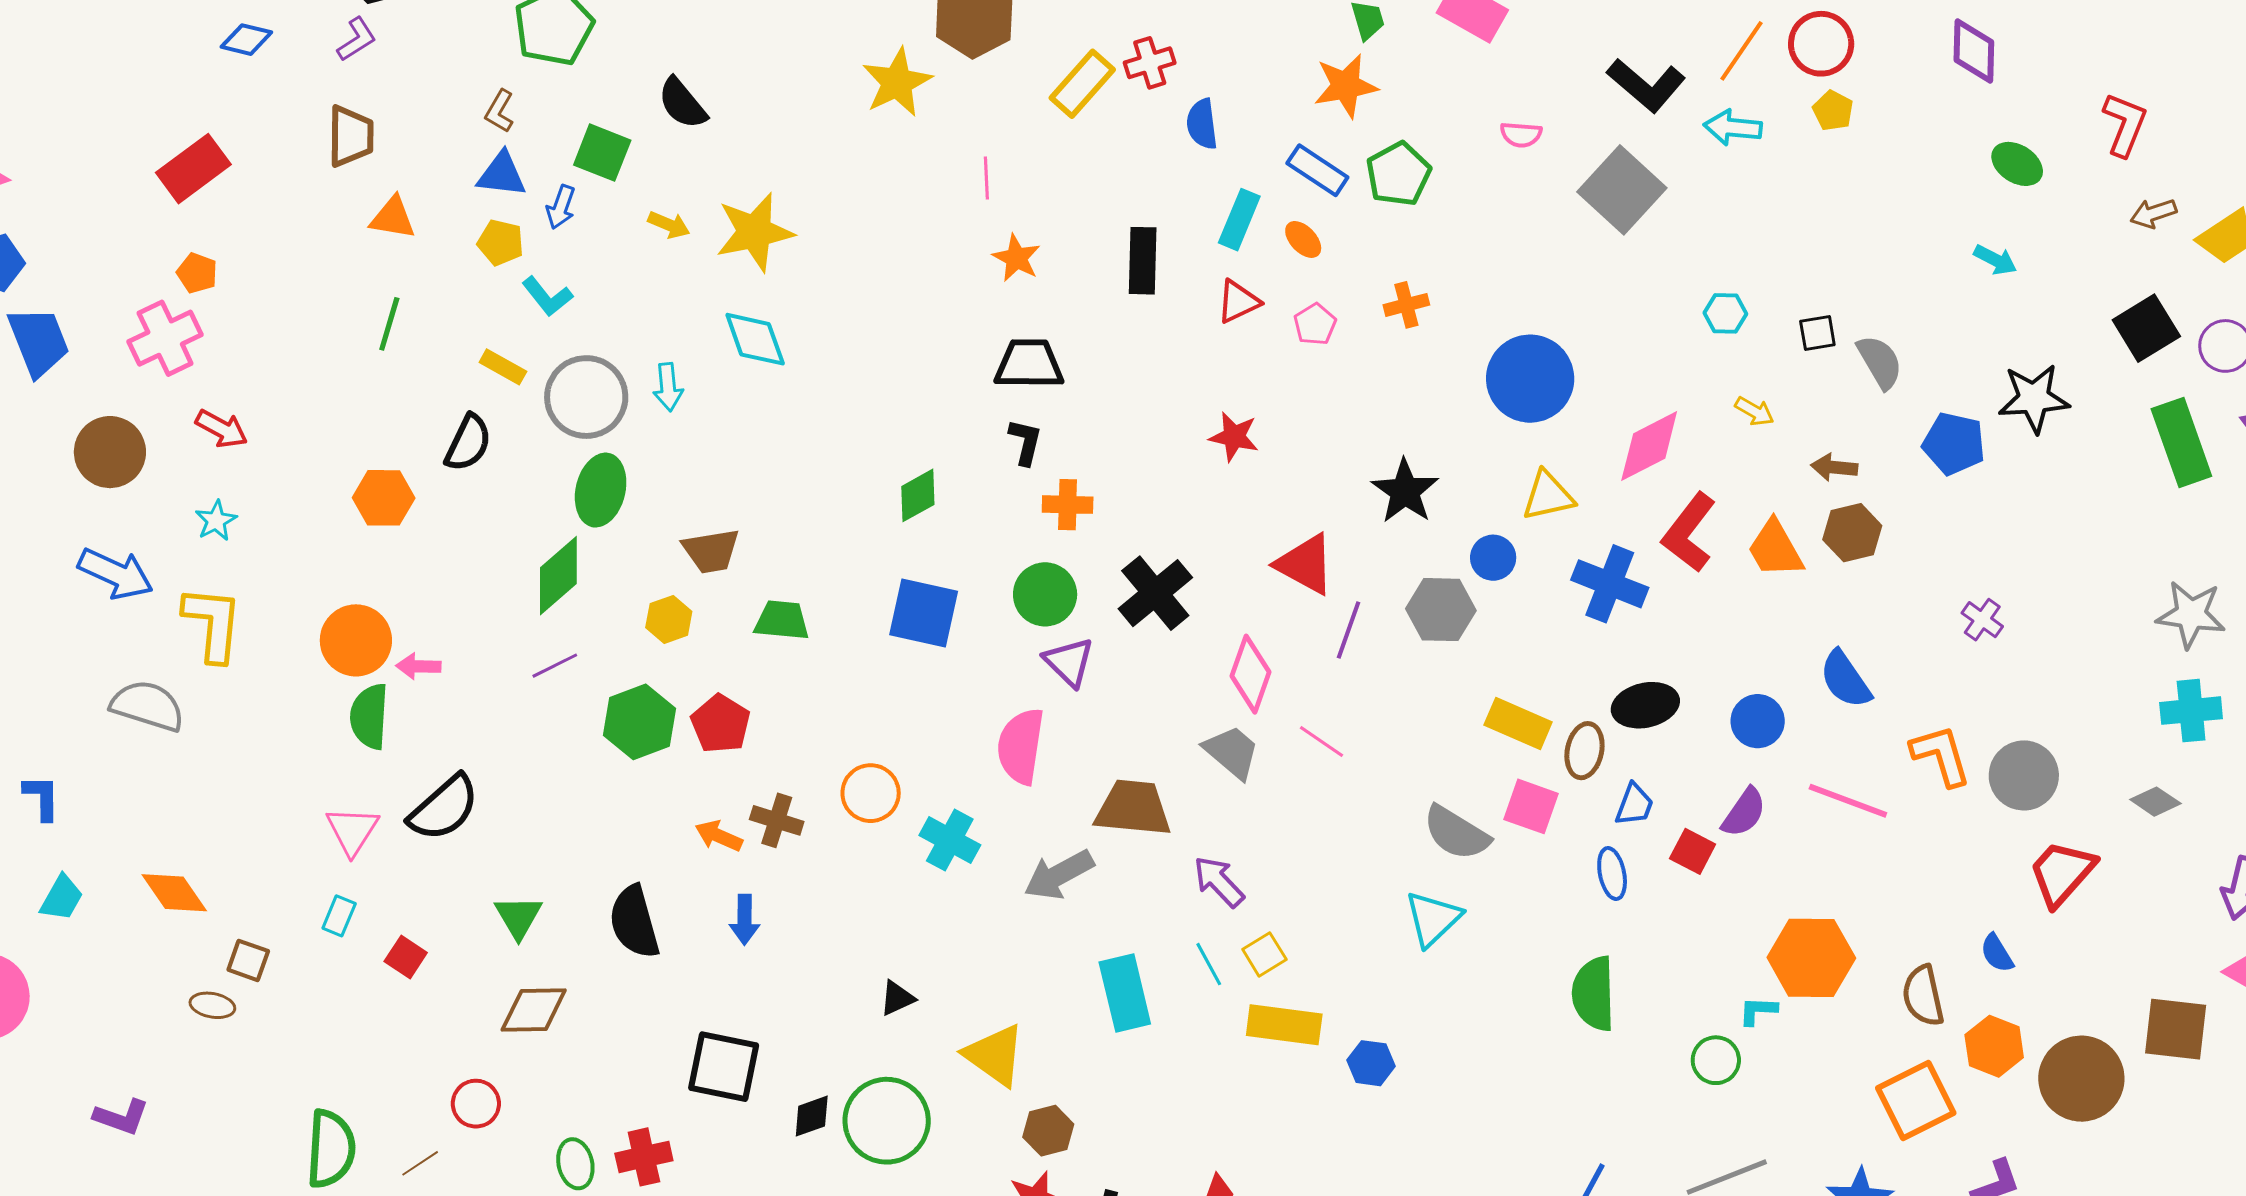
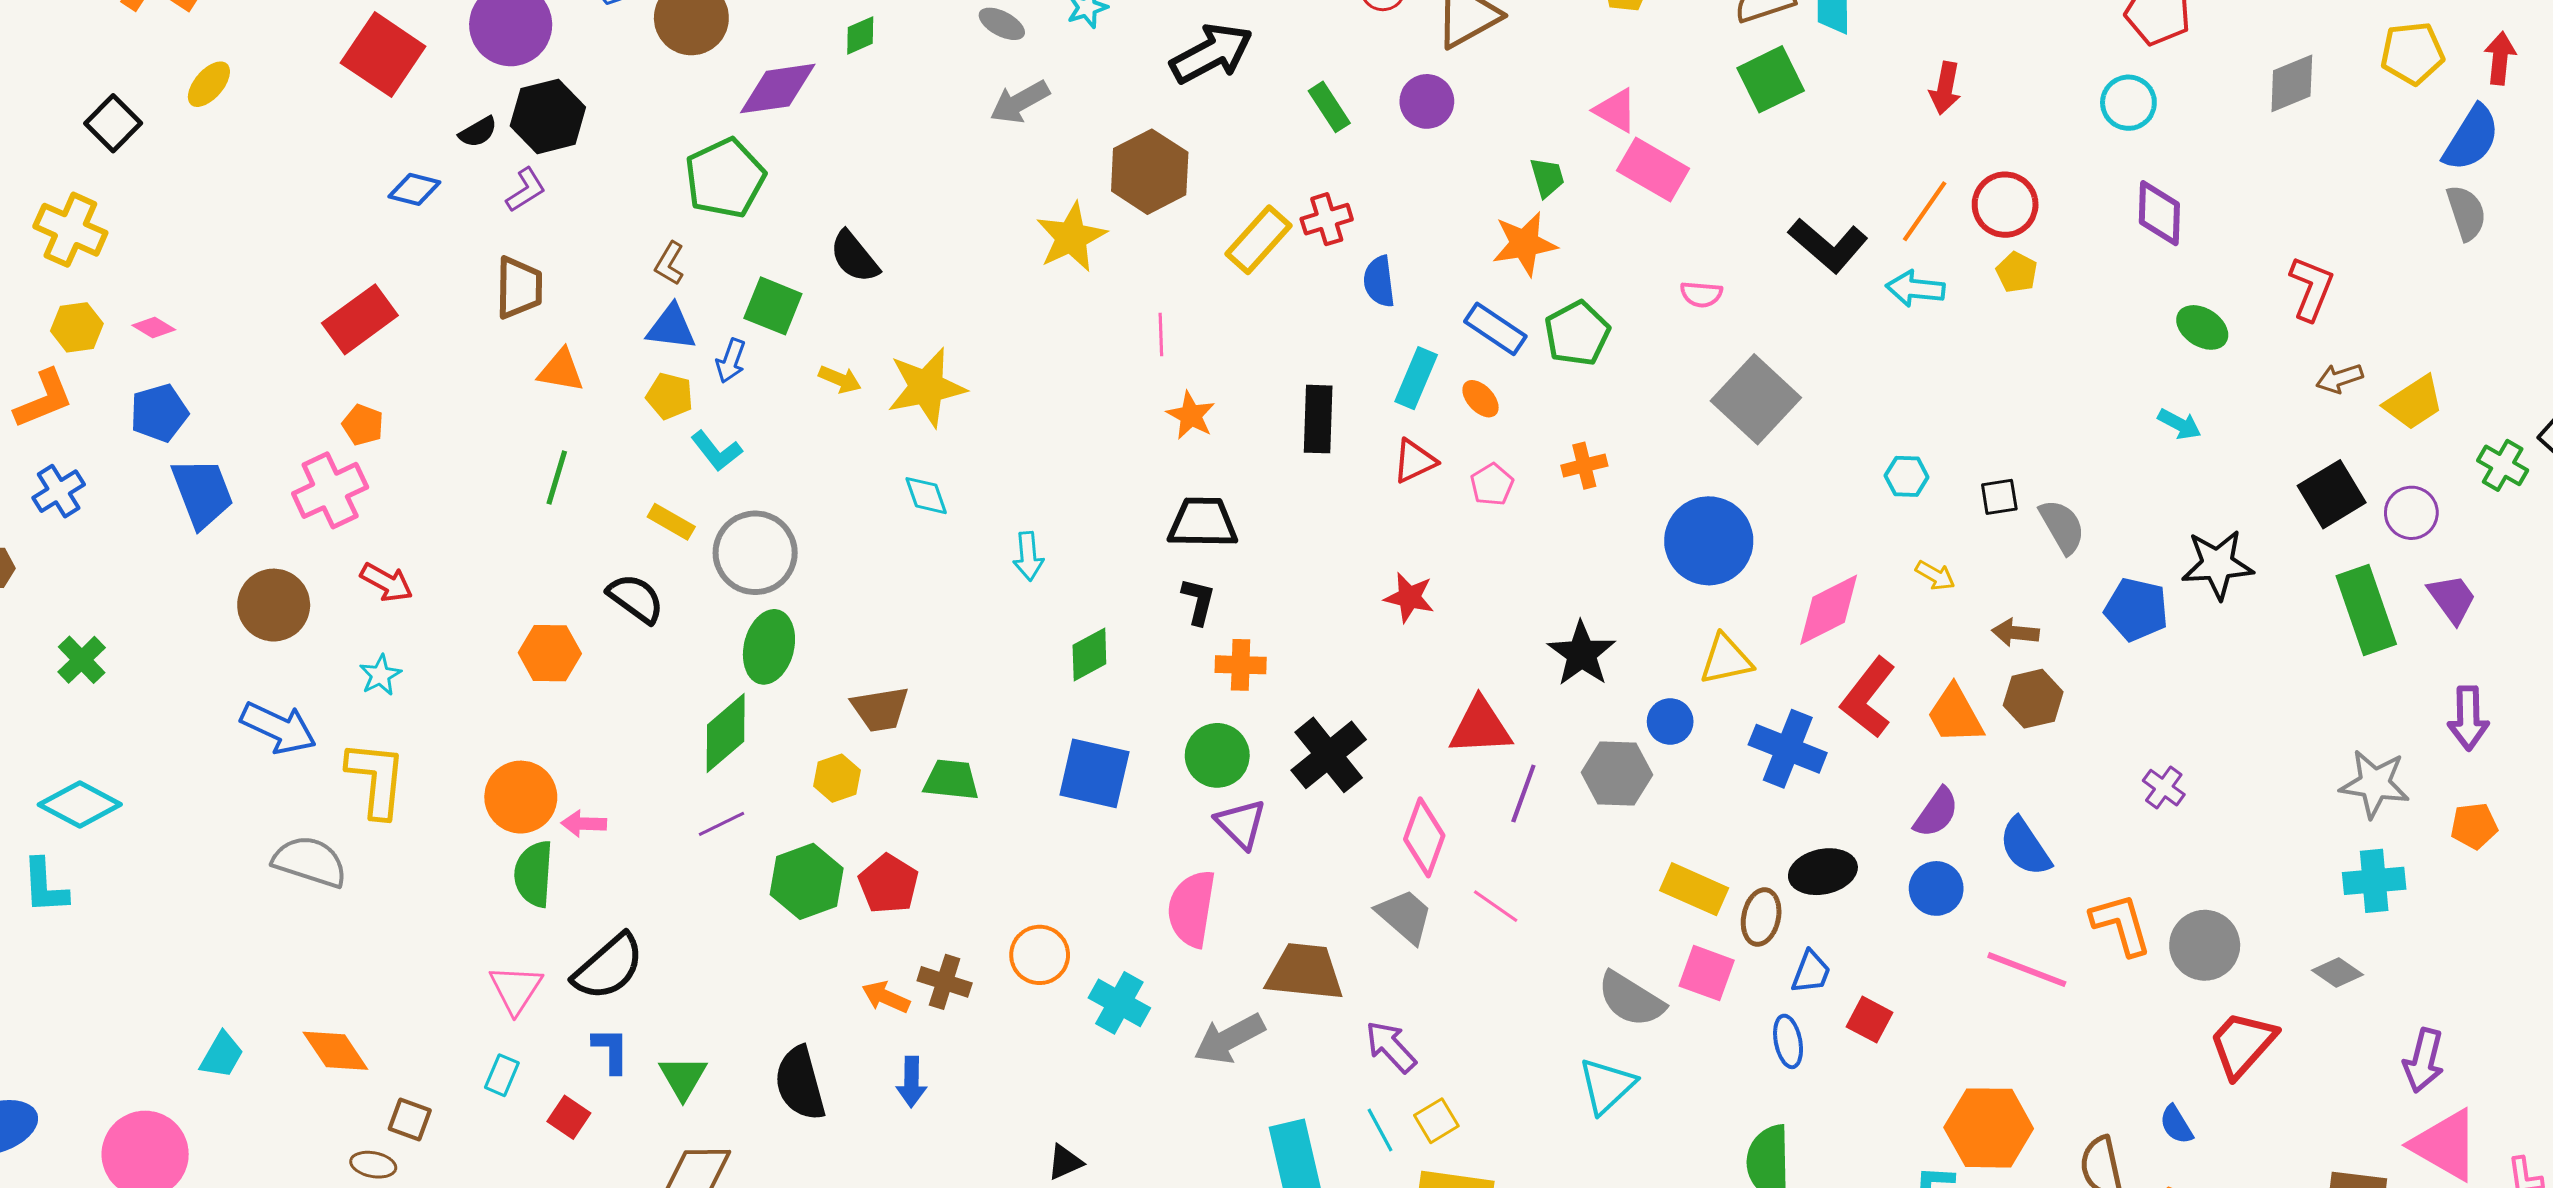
gray square: (1622, 190) -> (1756, 399), moved
cyan diamond: (755, 339) -> (926, 496), size x0.7
cyan arrow: (668, 387) -> (1028, 556), moved
black semicircle: (468, 443) -> (636, 598), turned -80
red triangle: (1305, 564) -> (1480, 727), turned -32
blue L-shape: (42, 798) -> (611, 1050), moved
purple semicircle: (1744, 812) -> (1936, 813), moved

